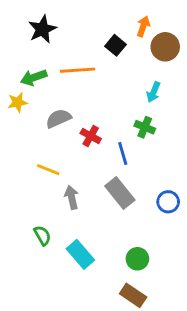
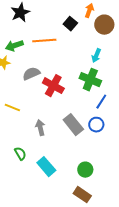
green cross: (145, 127) -> (90, 80), size x1.5
red cross: (91, 136) -> (53, 86), size x1.5
blue line: (123, 154) -> (101, 102), moved, turned 49
yellow line: (48, 170) -> (12, 108), moved
blue circle: (168, 202) -> (96, 125), moved

